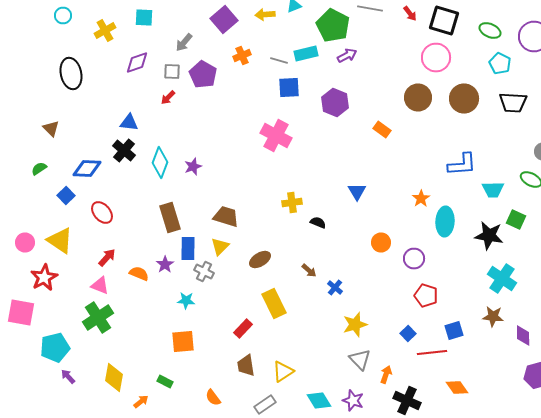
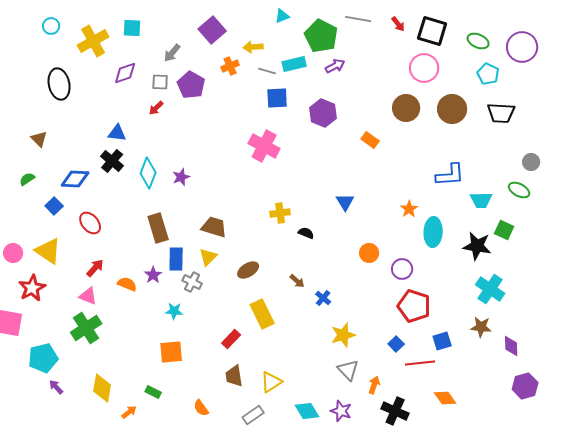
yellow arrow: (265, 14) -> (253, 47), moved
yellow cross: (105, 30) -> (93, 41), size x1.4
red pentagon: (426, 296) -> (414, 306), size x1.4

